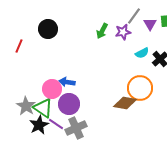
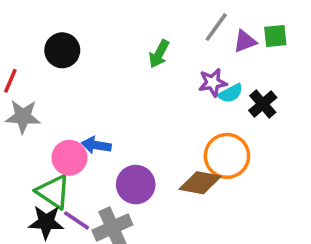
purple triangle: (150, 24) -> (245, 41), turned 40
purple star: (123, 32) -> (213, 83), moved
purple circle: (69, 104) -> (136, 185), moved
gray star: (26, 106) -> (23, 117), moved, turned -30
black star: (39, 125) -> (46, 222), turned 30

